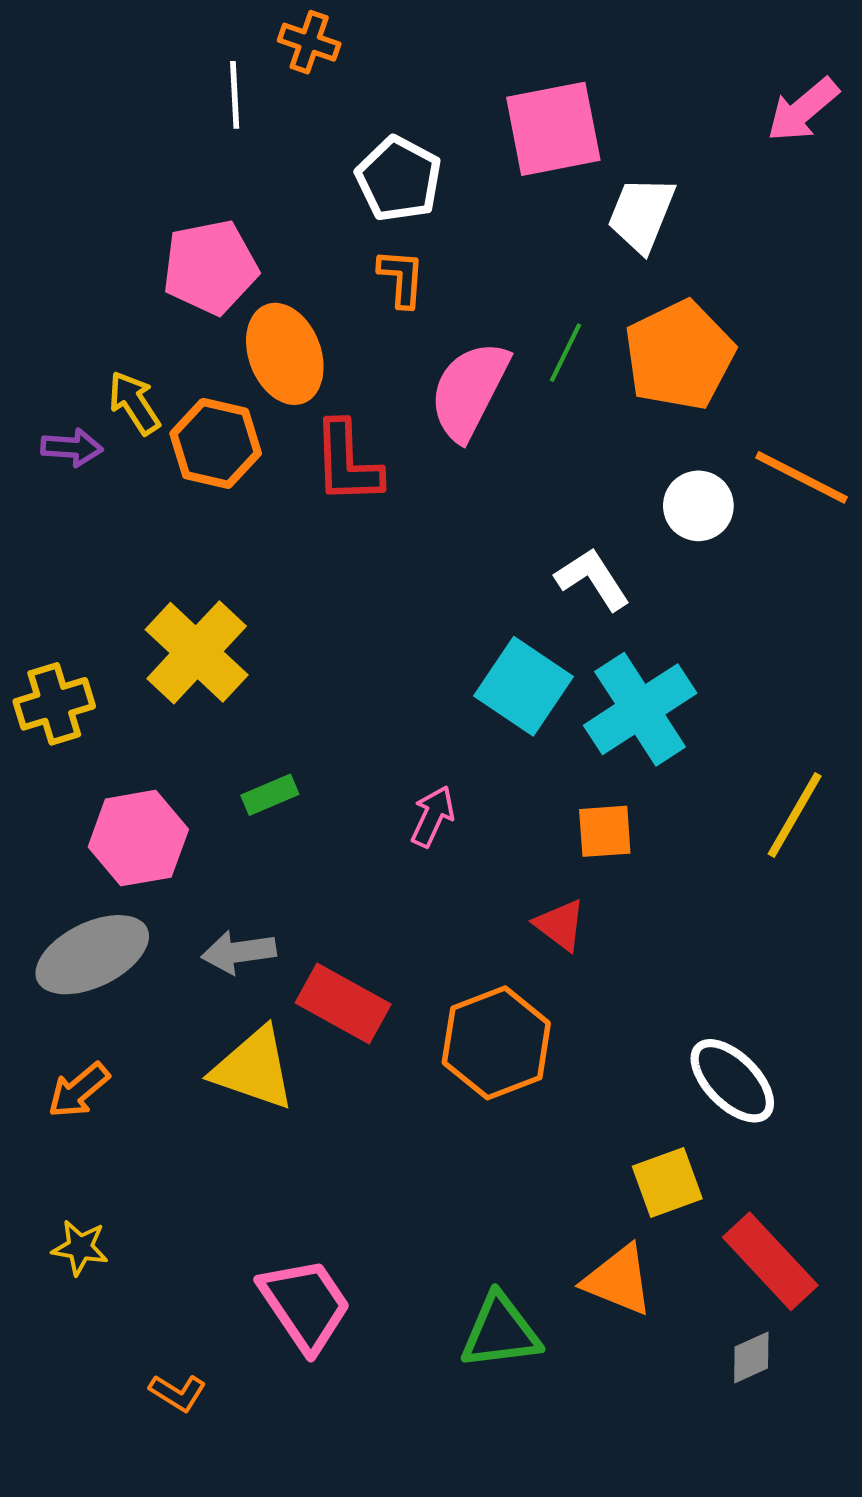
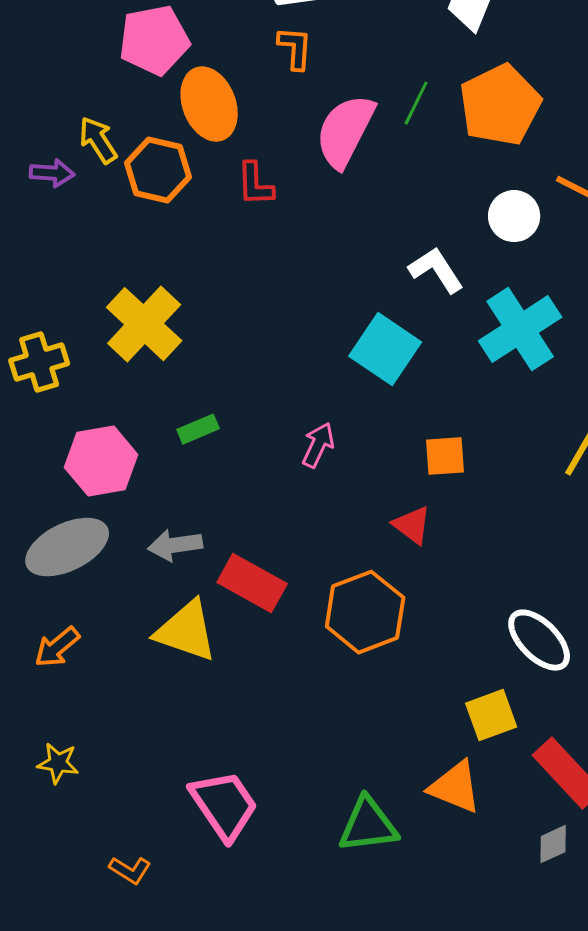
red L-shape: (347, 462) -> (255, 184), size x0.7
cyan cross: (640, 709) -> (520, 329), moved

